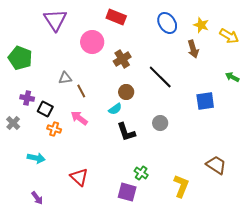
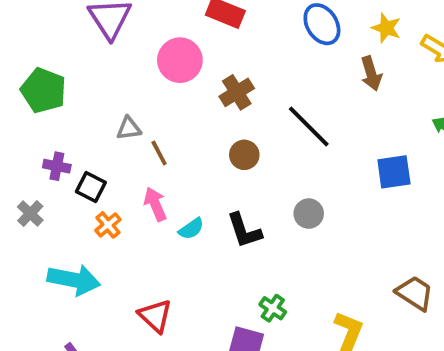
cyan semicircle: (115, 109) -> (191, 229), moved
pink arrow: (79, 118) -> (155, 204), turned 30
orange cross: (54, 129) -> (108, 225), turned 32
cyan arrow: (36, 158) -> (74, 280), size x1.5

